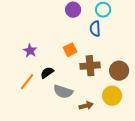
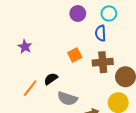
purple star: (30, 51) -> (25, 47), moved
brown cross: (90, 66) -> (103, 62), moved

